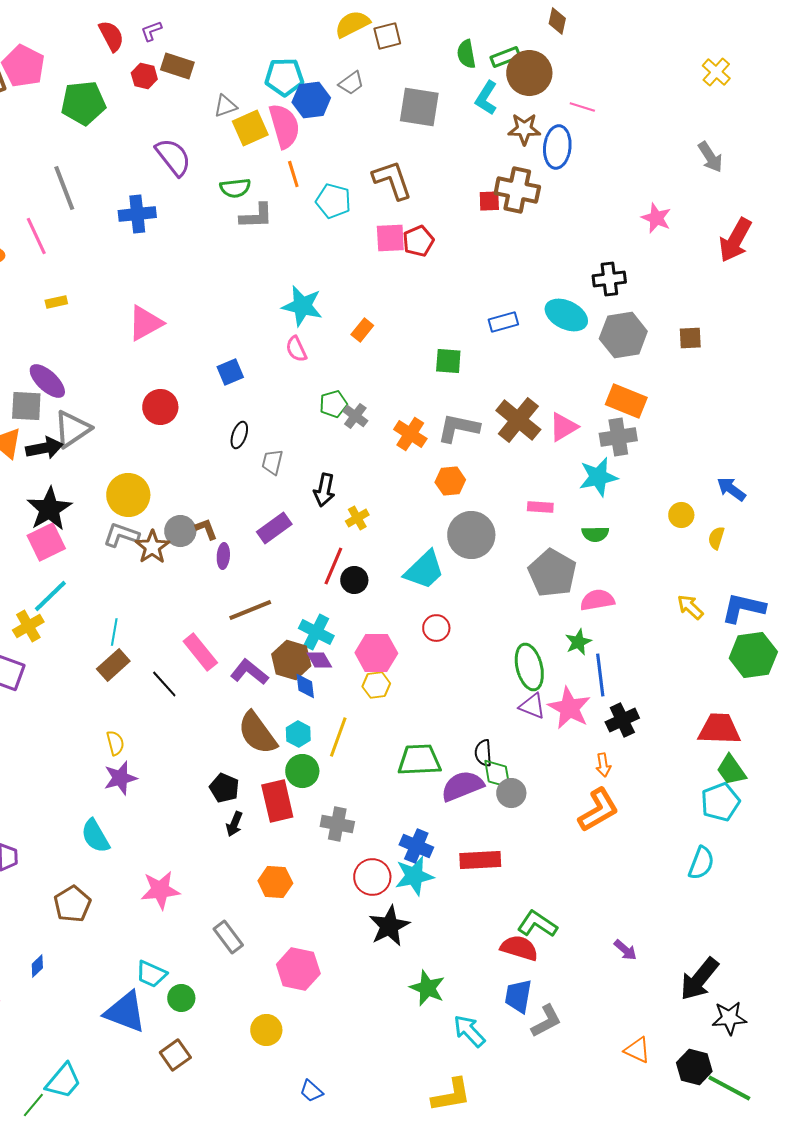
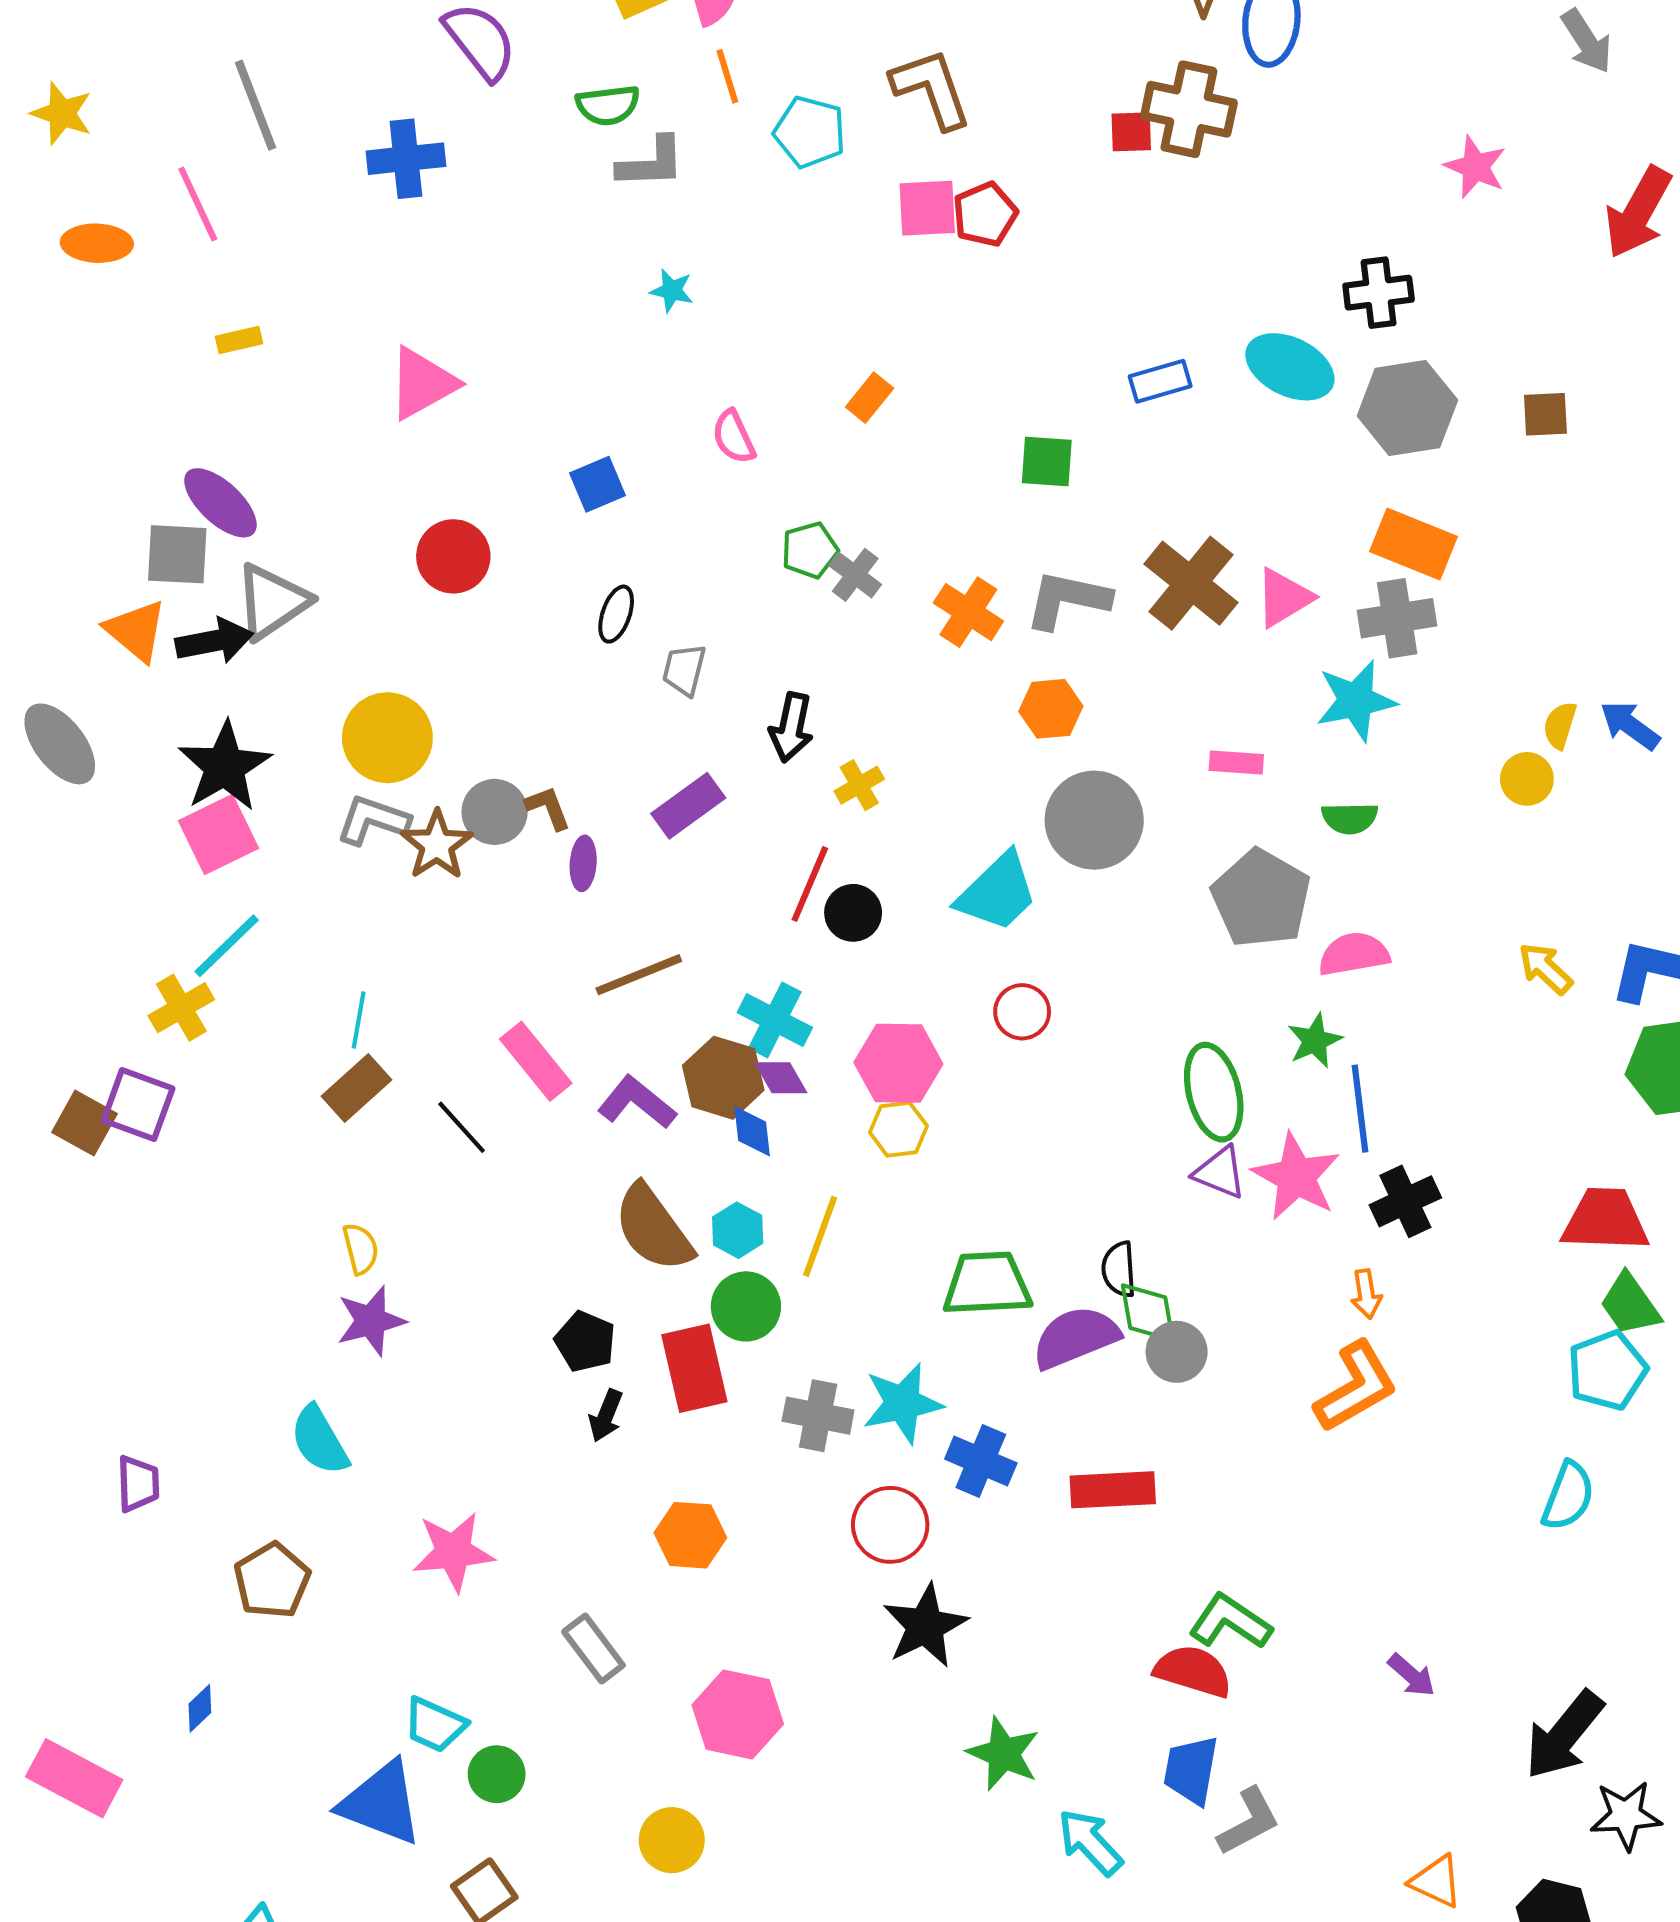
cyan star: (302, 306) -> (672, 291), moved, size x0.5
yellow semicircle: (716, 538) -> (1560, 725), moved
cyan star: (414, 876) -> (903, 1403), moved

